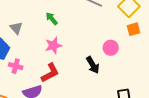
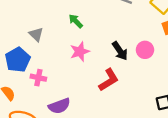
black arrow: (93, 65) -> (120, 51), moved
red L-shape: (50, 73) -> (109, 80), moved

